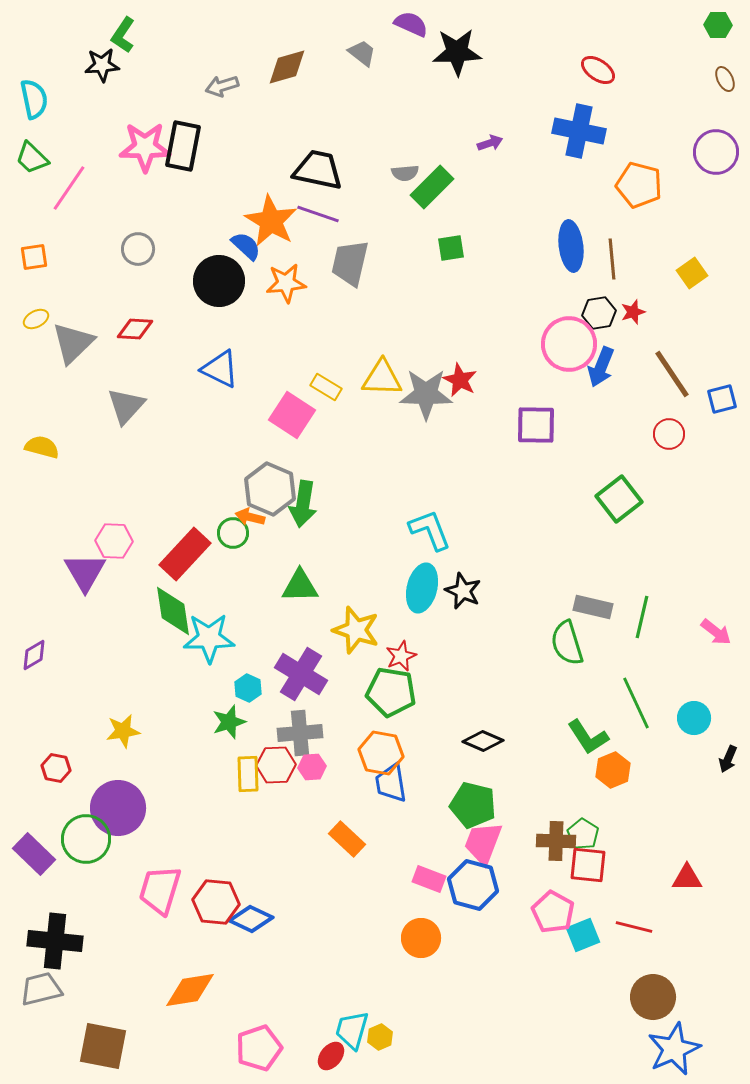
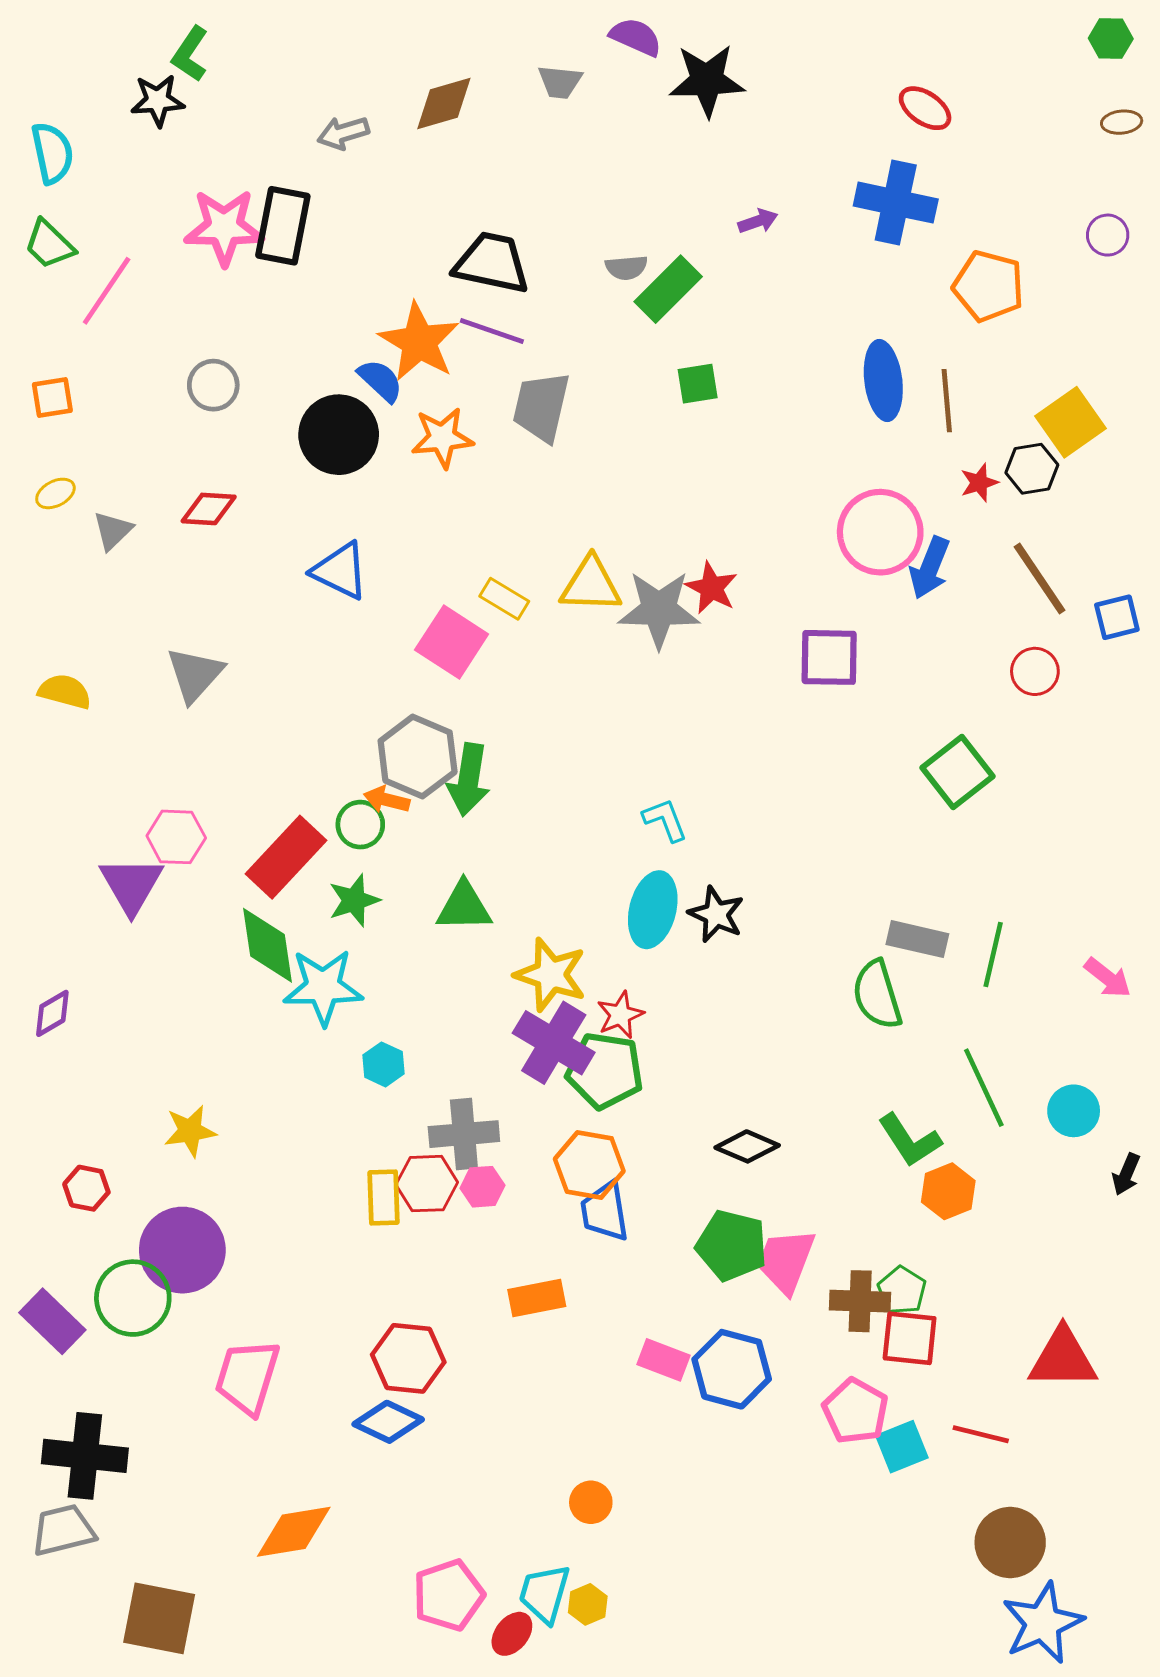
gray trapezoid: (362, 53) -> (560, 82), turned 148
brown ellipse: (725, 79) -> (1122, 122), turned -70
purple circle: (716, 152) -> (1108, 235), size x0.6
yellow square: (692, 273) -> (1070, 422), size x1.4
black hexagon: (599, 313) -> (1032, 469), moved
gray triangle: (73, 343) -> (113, 531), size x0.6
gray triangle: (126, 406) -> (195, 674), moved
cyan L-shape: (430, 530) -> (665, 820), size x0.7
purple cross: (301, 674) -> (554, 1043), moved
green star: (229, 722) -> (354, 900), moved
orange rectangle: (347, 839) -> (537, 1298), turned -54
pink trapezoid: (483, 843) -> (786, 1261), moved
red triangle: (687, 878) -> (1063, 1358), size x1.5
red hexagon: (216, 902) -> (408, 1358), moved
orange circle: (421, 938) -> (591, 1502), moved, size x0.7
pink pentagon: (259, 1048) -> (448, 1595), moved

